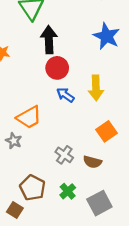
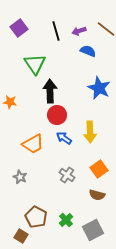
orange trapezoid: (29, 117) -> (33, 144), moved
gray cross: (64, 155) -> (67, 175), moved
brown semicircle: (92, 162) -> (97, 195), moved

